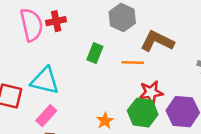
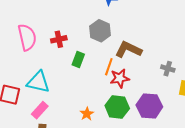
red cross: (56, 21) -> (59, 39), moved
orange line: (133, 63) -> (109, 67), turned -72
red star: (151, 92) -> (120, 78), moved

